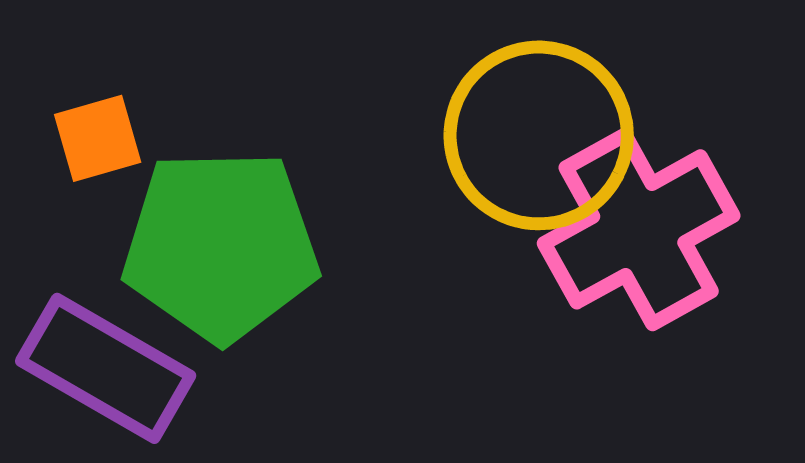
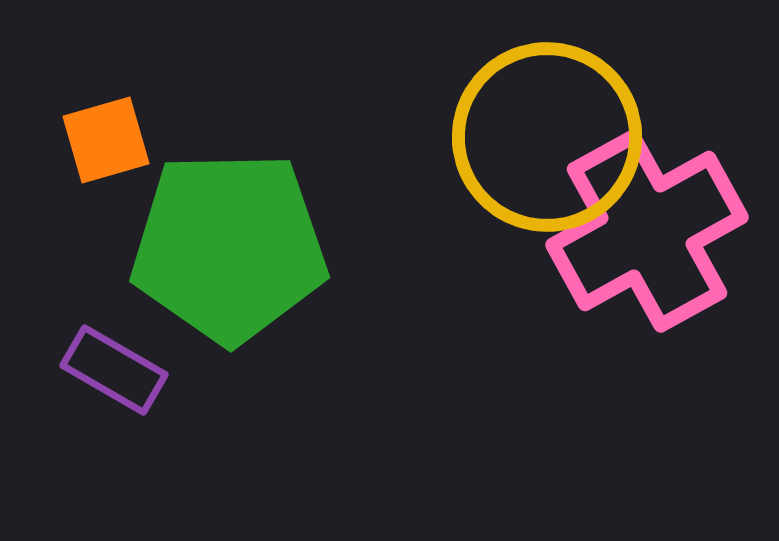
purple rectangle: (106, 368) -> (114, 370), size x0.6

